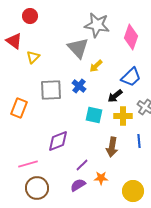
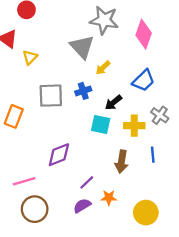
blue cross: (79, 86) -> (83, 91), turned 32
black arrow: (115, 96) -> (113, 103), moved

